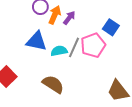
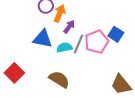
purple arrow: (69, 18) -> (69, 27), moved
blue square: (111, 27) -> (116, 34), moved

